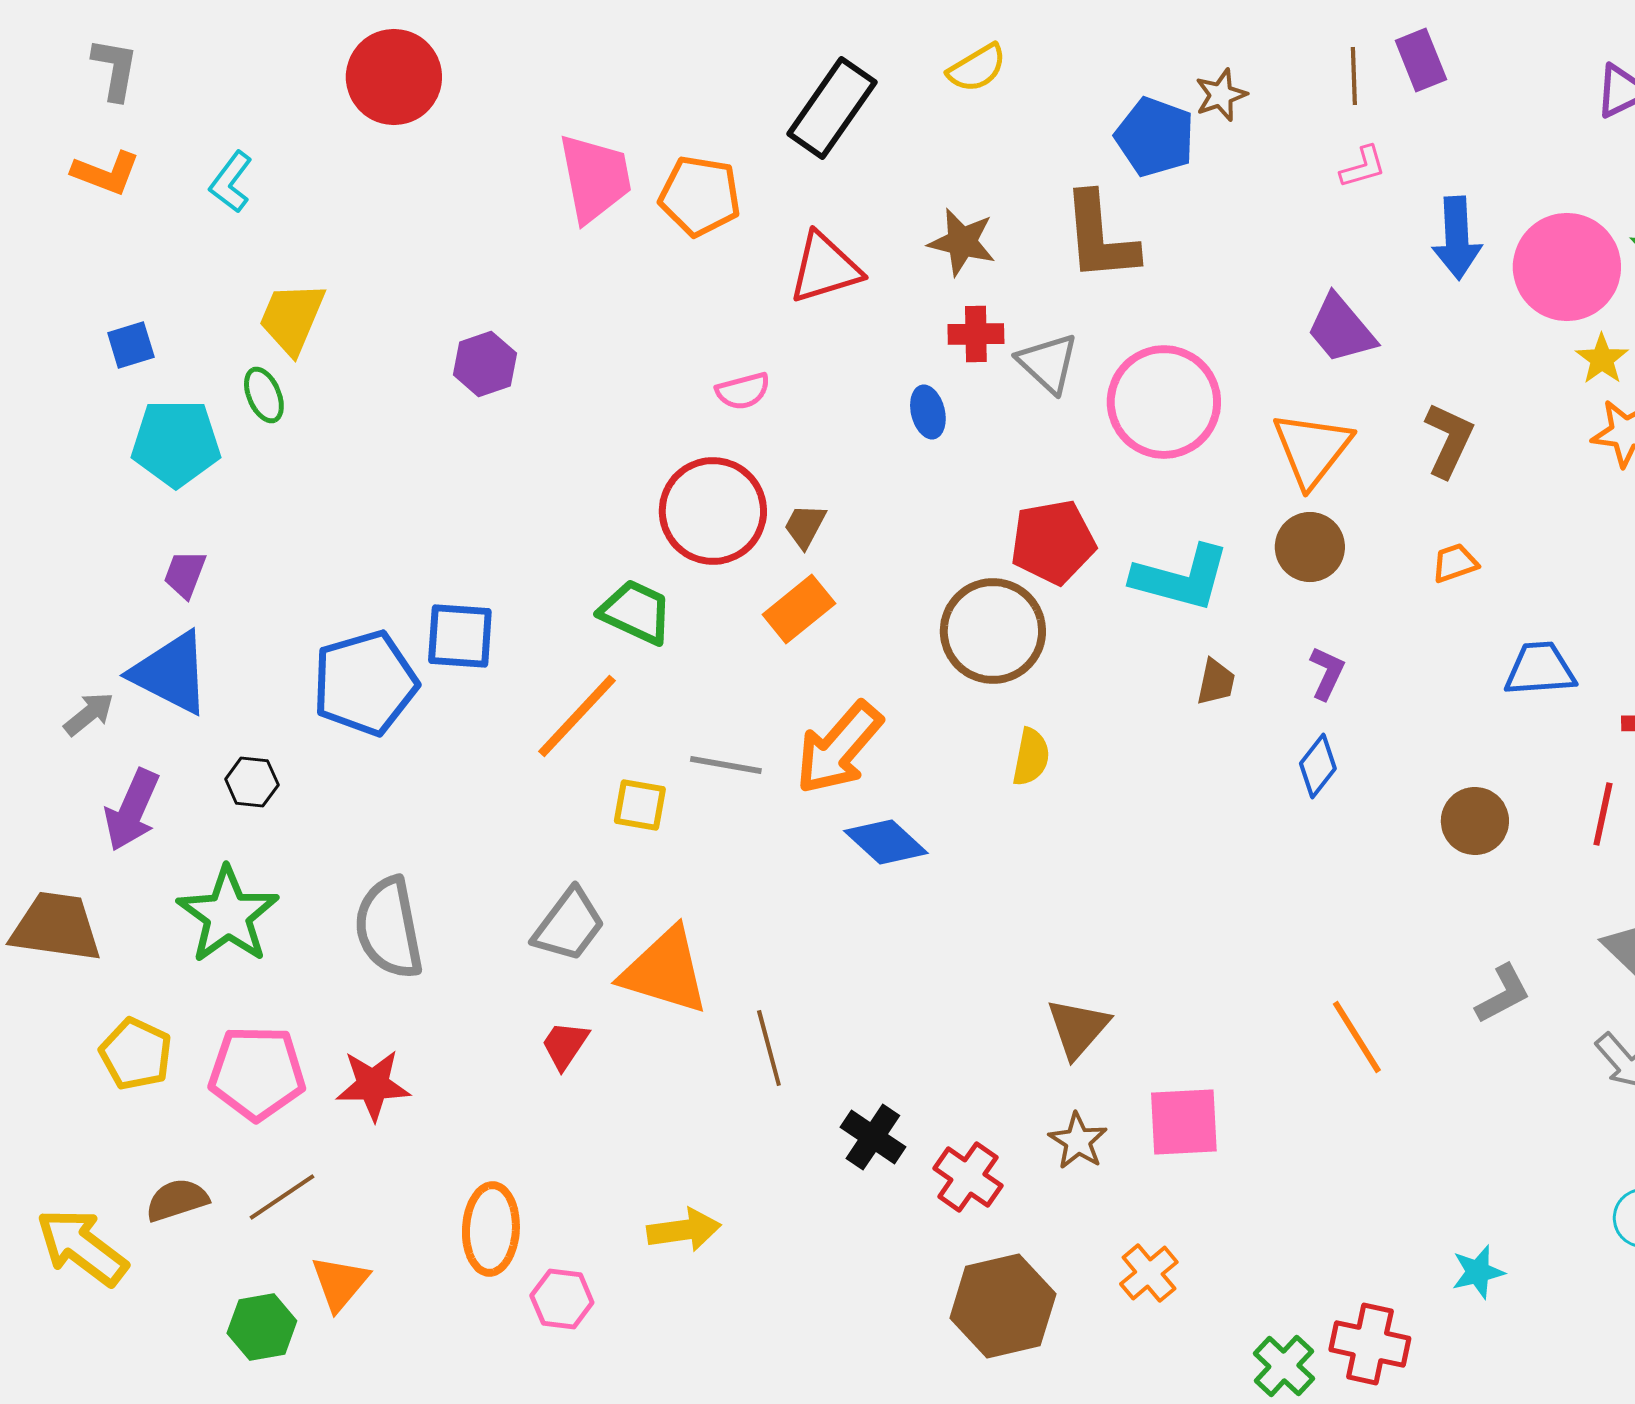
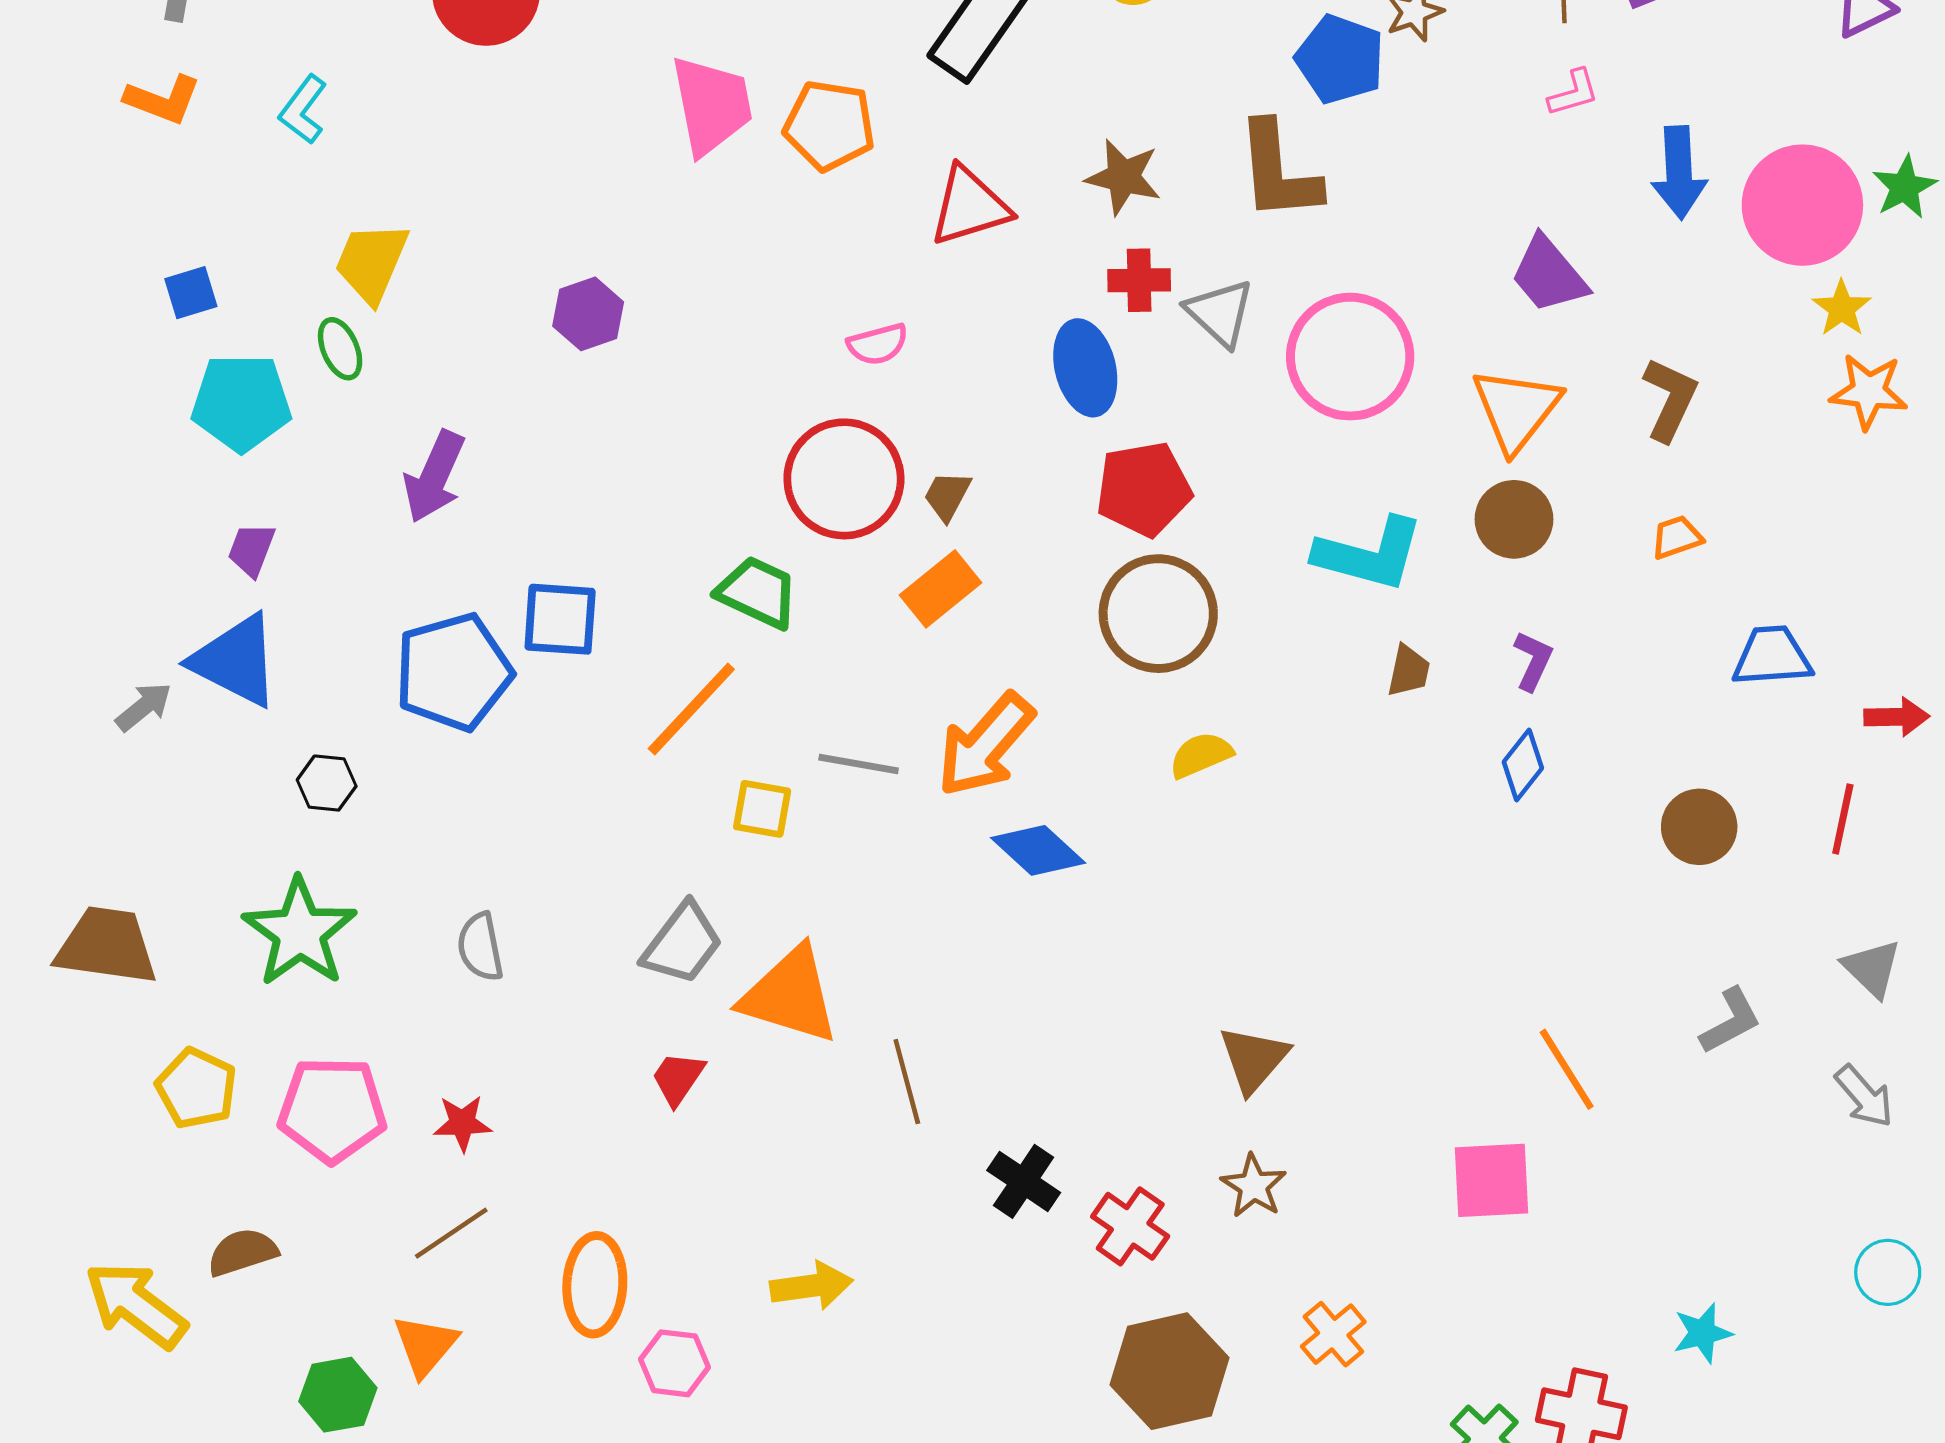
blue ellipse: (928, 412) -> (1085, 368), size x1.6
red pentagon: (1053, 542) -> (1144, 489), moved
yellow semicircle: (1031, 757) -> (1201, 755), turned -124
purple arrow: (132, 810) -> (434, 477), moved
gray semicircle: (389, 928) -> (480, 947), size x0.6
red star: (373, 1085) -> (462, 1123), size x0.7
pink square: (1184, 1122) -> (1492, 1180), moved
brown line: (282, 1197) -> (451, 1233), moved

